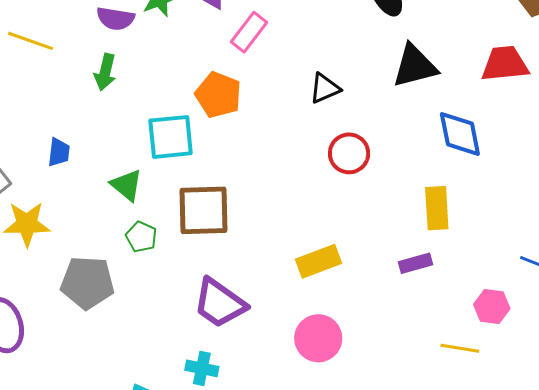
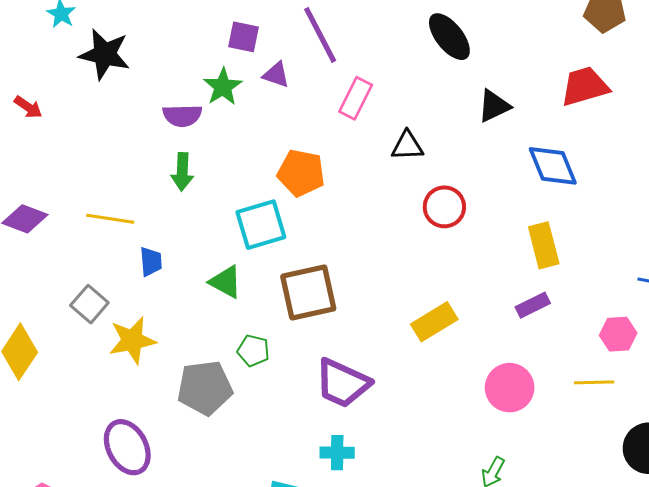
pink rectangle: (249, 32) -> (356, 98), moved
yellow line: (30, 41) -> (110, 219), moved
black triangle: (415, 66) -> (494, 106), size x0.7
black triangle: (325, 88) -> (407, 146), turned 32
green pentagon: (141, 237) -> (253, 351), moved
pink circle: (318, 338) -> (510, 388), moved

